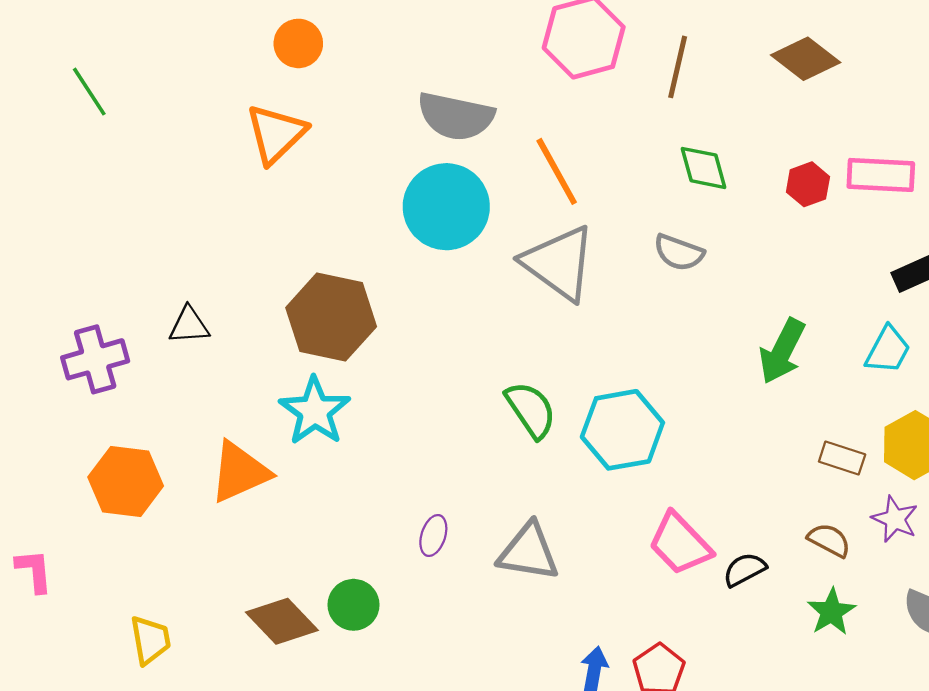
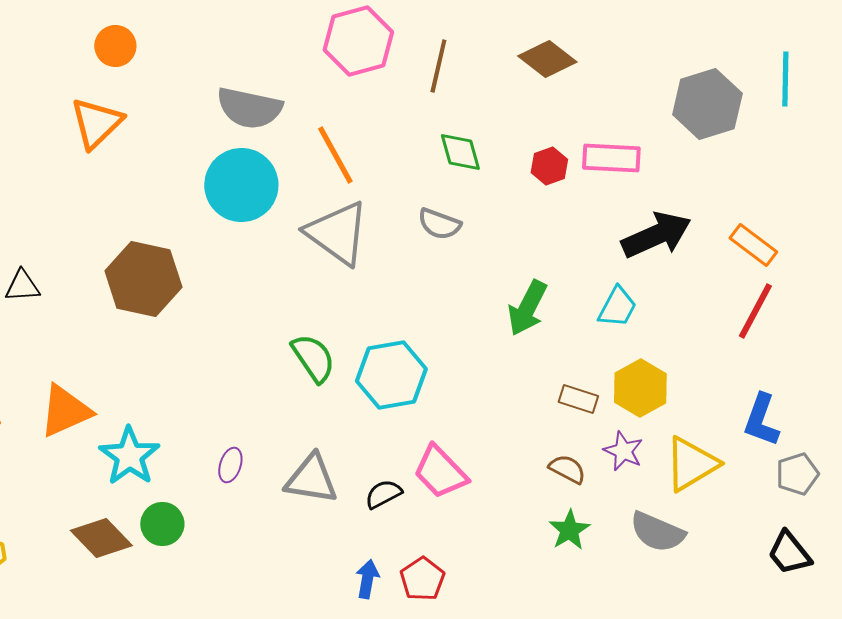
cyan star: (315, 411) -> (129, 456), moved
black semicircle: (745, 570) -> (383, 494), moved

